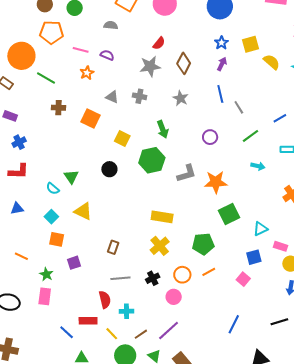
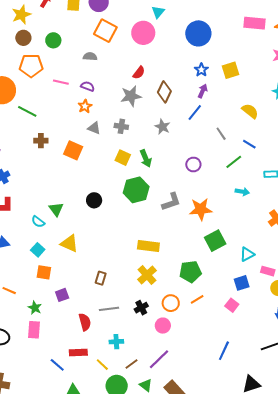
yellow semicircle: (272, 62) -> (250, 111), moved
orange star: (87, 73) -> (85, 106), moved
blue line: (220, 94) -> (195, 112), moved, turned 54
blue line: (280, 118) -> (249, 144), moved, turned 64
yellow square: (122, 139) -> (123, 158), moved
red semicircle: (105, 300) -> (85, 322), moved

